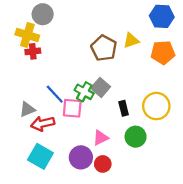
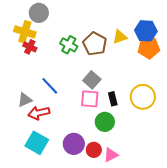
blue hexagon: (162, 16) -> (146, 31), moved
red cross: (33, 51) -> (30, 47), turned 32
green cross: (84, 92) -> (69, 45), moved
pink square: (72, 108) -> (90, 99), moved
green circle: (136, 137) -> (105, 122), moved
pink triangle: (101, 138) -> (111, 155), moved

